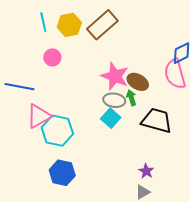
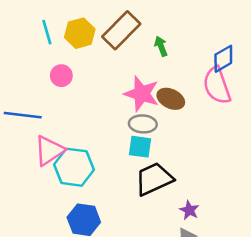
green arrow: (131, 98) -> (161, 46), moved
cyan square: (111, 118) -> (140, 147), turned -30
black trapezoid: (157, 120) -> (154, 179), moved, turned -36

